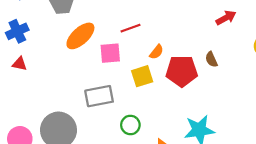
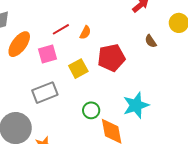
orange semicircle: (157, 52) -> (85, 33), moved
brown semicircle: (211, 59) -> (151, 41), moved
green circle: (130, 125) -> (91, 110), moved

